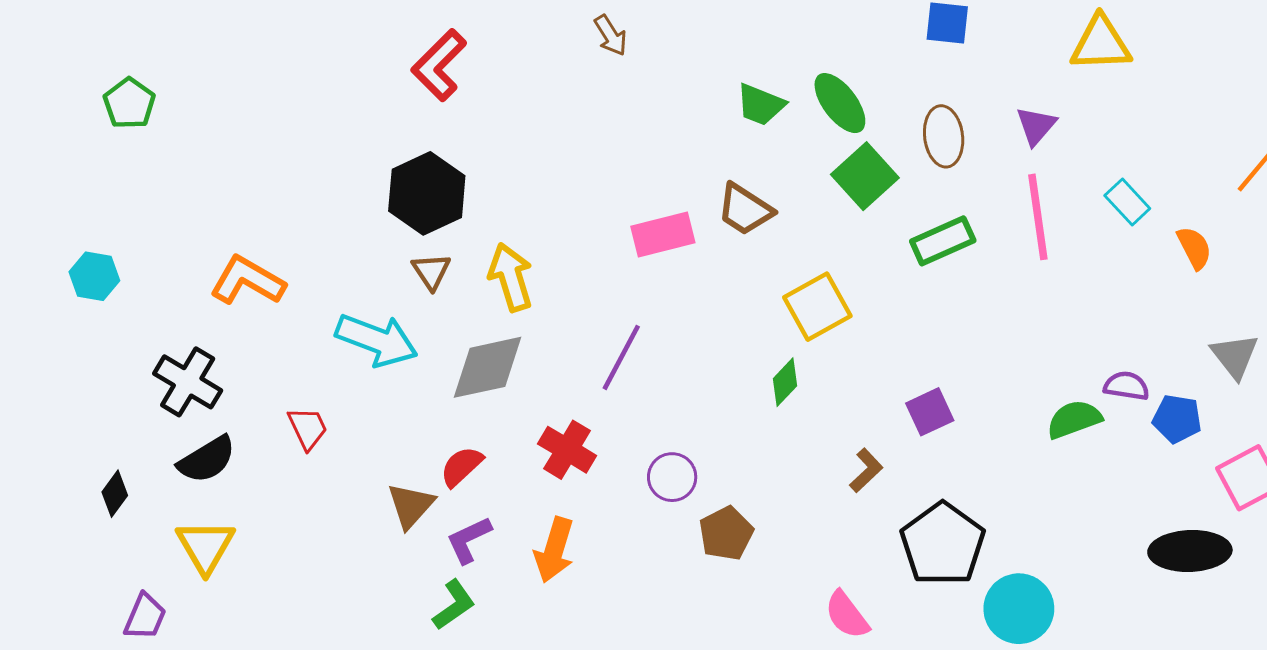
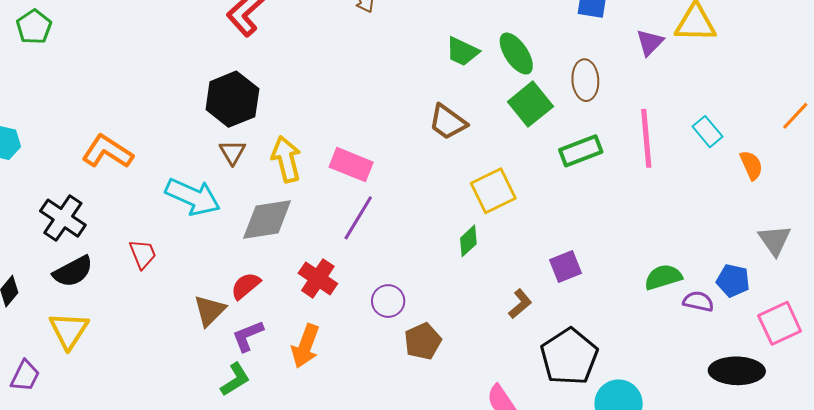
purple triangle: (1036, 126) -> (650, 42), moved
pink rectangle: (663, 234) -> (351, 165), moved, turned 33
purple semicircle: (1126, 386) -> (698, 301), moved

